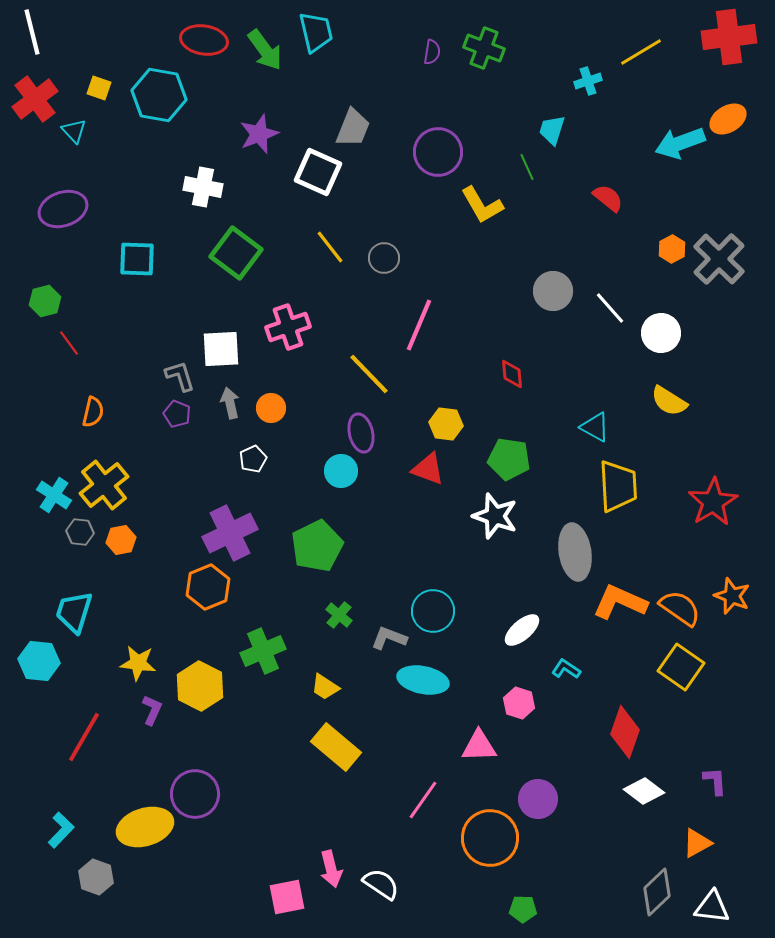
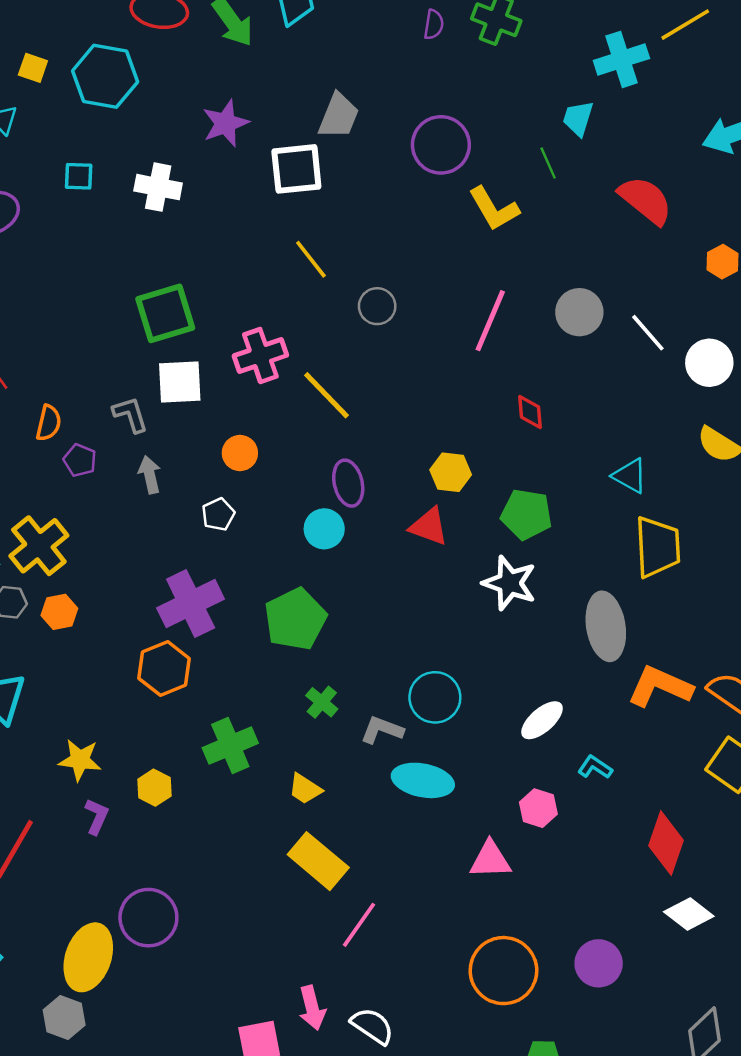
cyan cross: (588, 81) -> (621, 59), size x1.6
white square: (318, 172) -> (296, 169), turned -30
red semicircle: (608, 198) -> (646, 200), size x1.5
green square: (236, 253) -> (165, 313), moved, turned 36
gray circle: (384, 258) -> (377, 306), moved
cyan square: (137, 259) -> (79, 176), moved, size x0.7
pink line: (419, 325) -> (490, 321), moved
yellow line: (369, 374) -> (327, 395), moved
gray arrow: (230, 403) -> (150, 475), moved
orange semicircle: (93, 412) -> (49, 423), moved
purple pentagon: (177, 414) -> (80, 460), moved
yellow hexagon: (200, 686) -> (154, 788), size x0.6
purple circle: (538, 799) -> (599, 963), moved
pink line: (423, 800) -> (359, 925), moved
yellow ellipse: (145, 827) -> (88, 957), turned -54
gray hexagon: (96, 877) -> (64, 1018), moved

